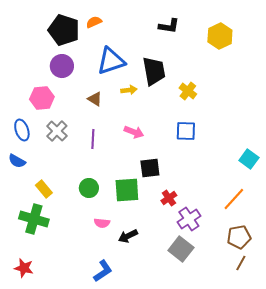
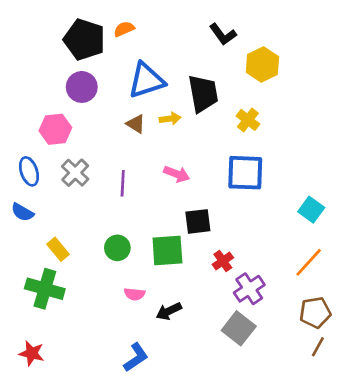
black L-shape: (169, 26) -> (223, 34), turned 45
yellow hexagon: (220, 36) -> (262, 65), moved
brown triangle: (95, 99) -> (136, 124), moved
blue square: (186, 131) -> (245, 173), size x1.4
cyan square: (249, 159) -> (311, 210), moved

